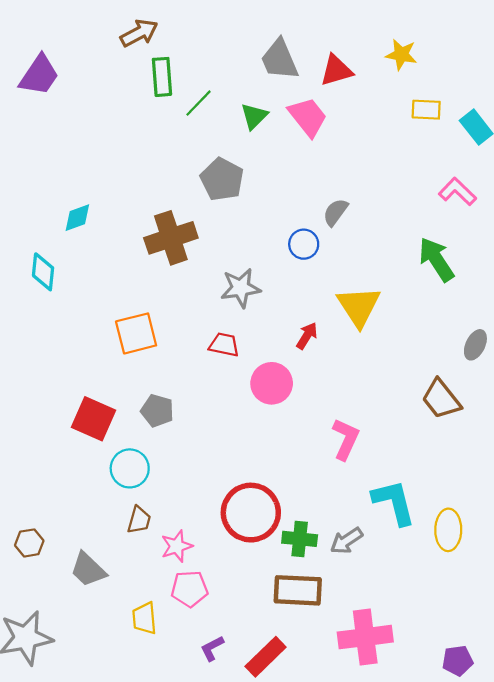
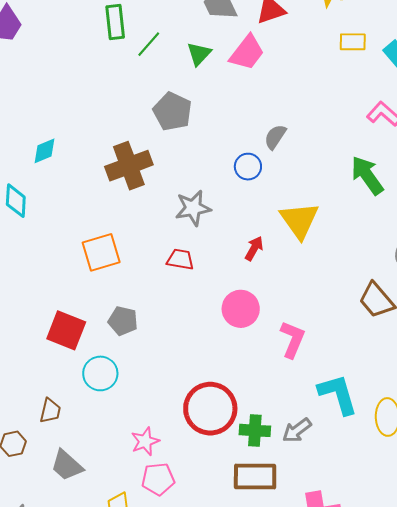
pink trapezoid: (308, 117) -> (247, 53), turned 78
pink circle: (272, 383) -> (241, 309), moved
brown trapezoid: (139, 520) -> (50, 411), moved

